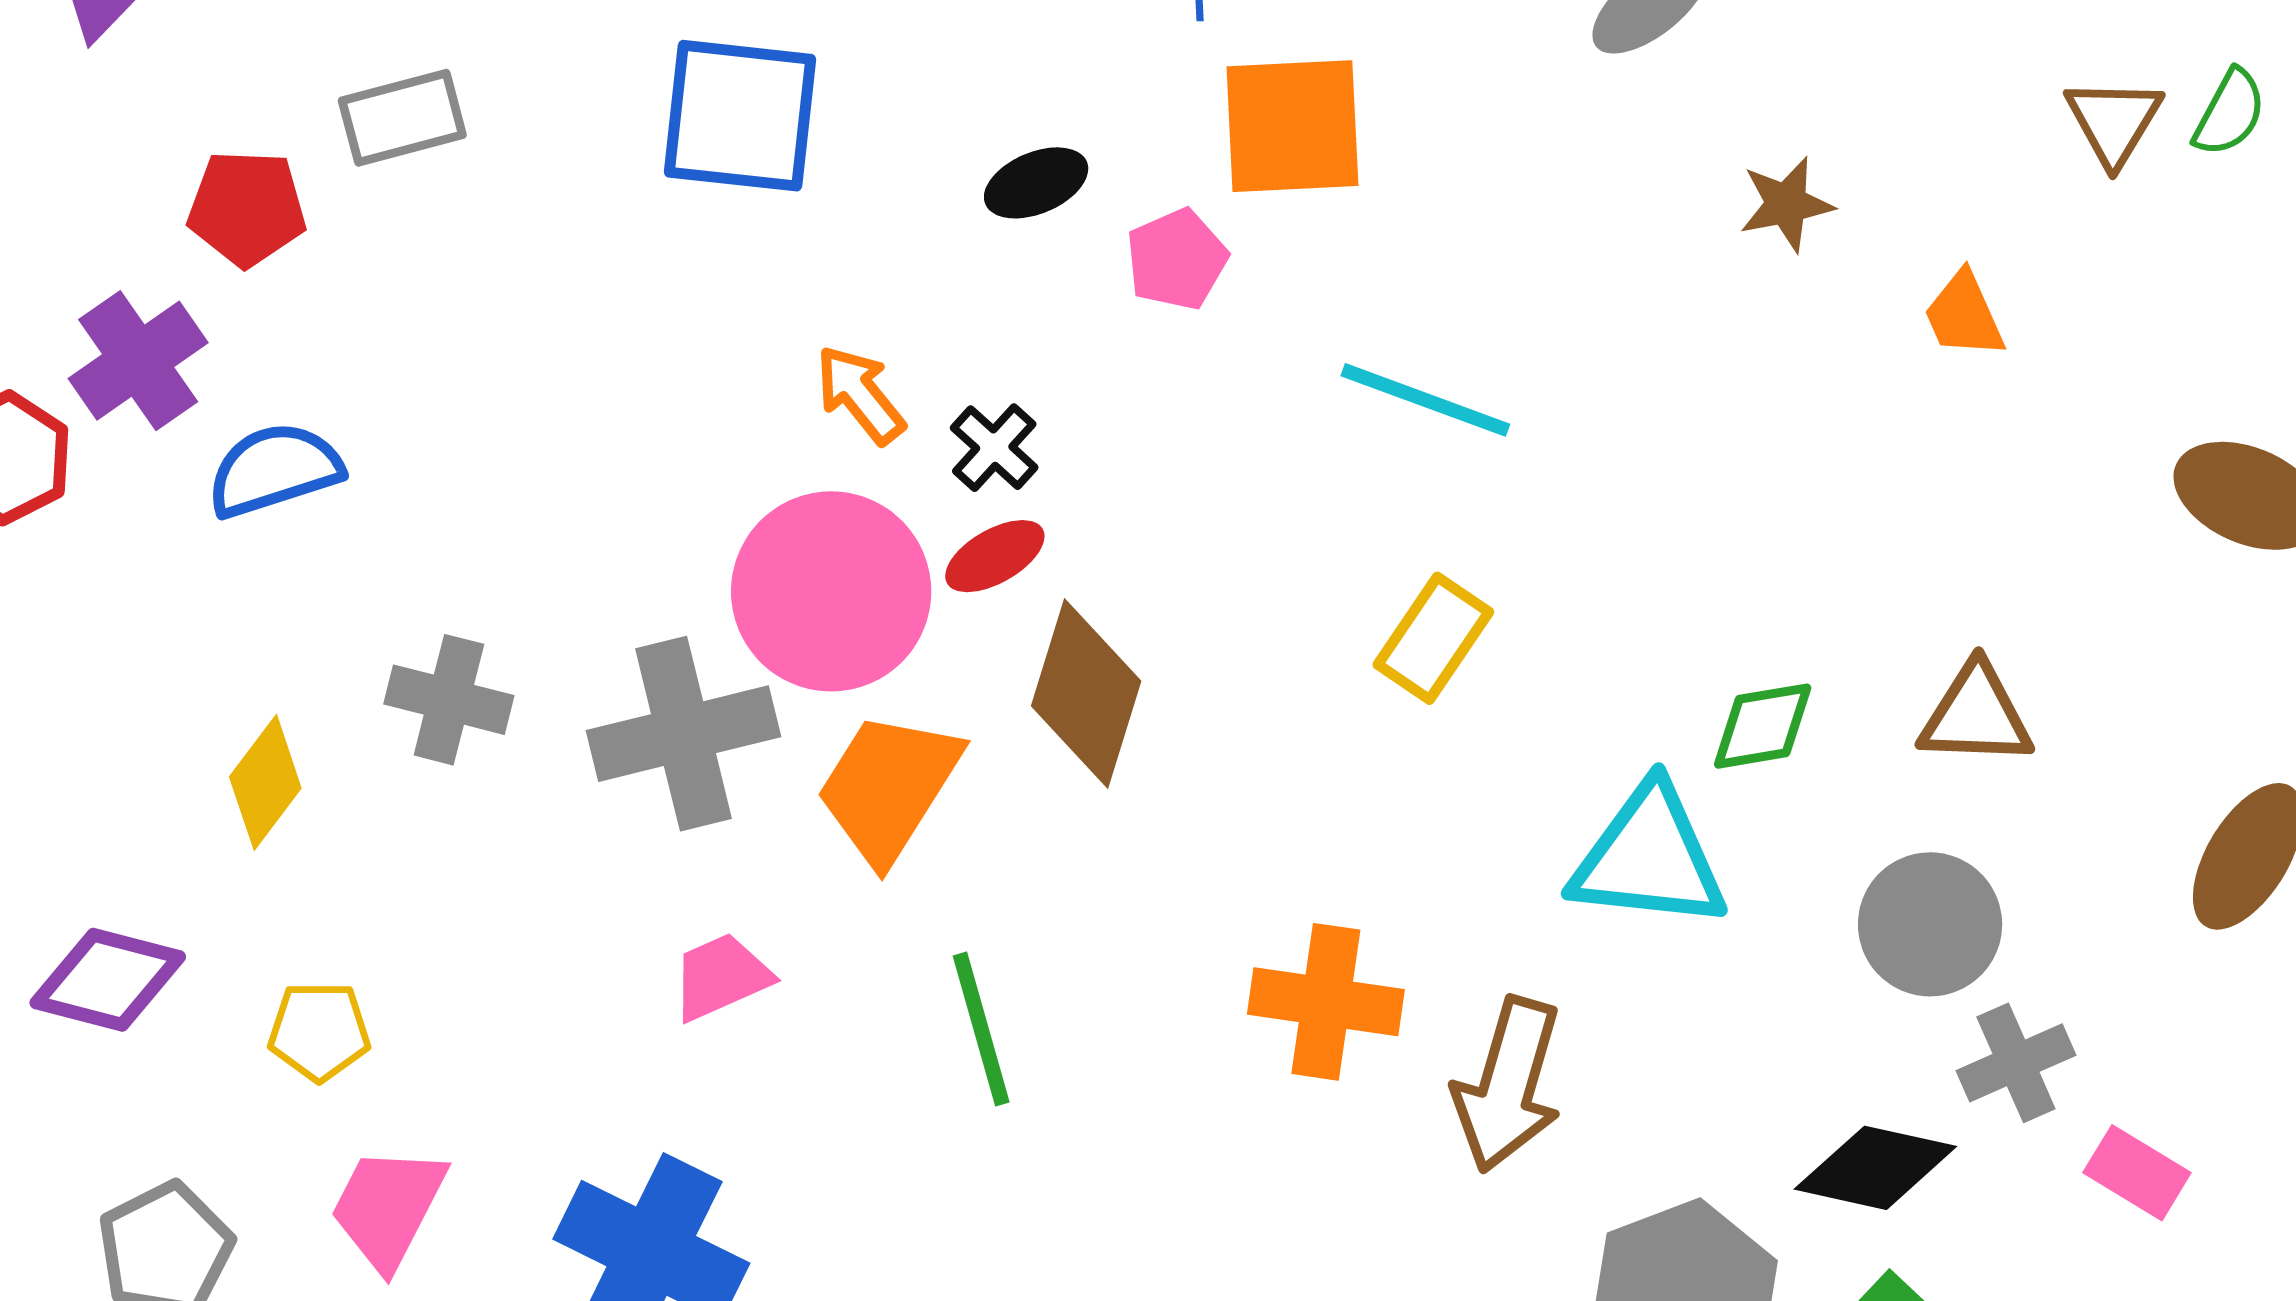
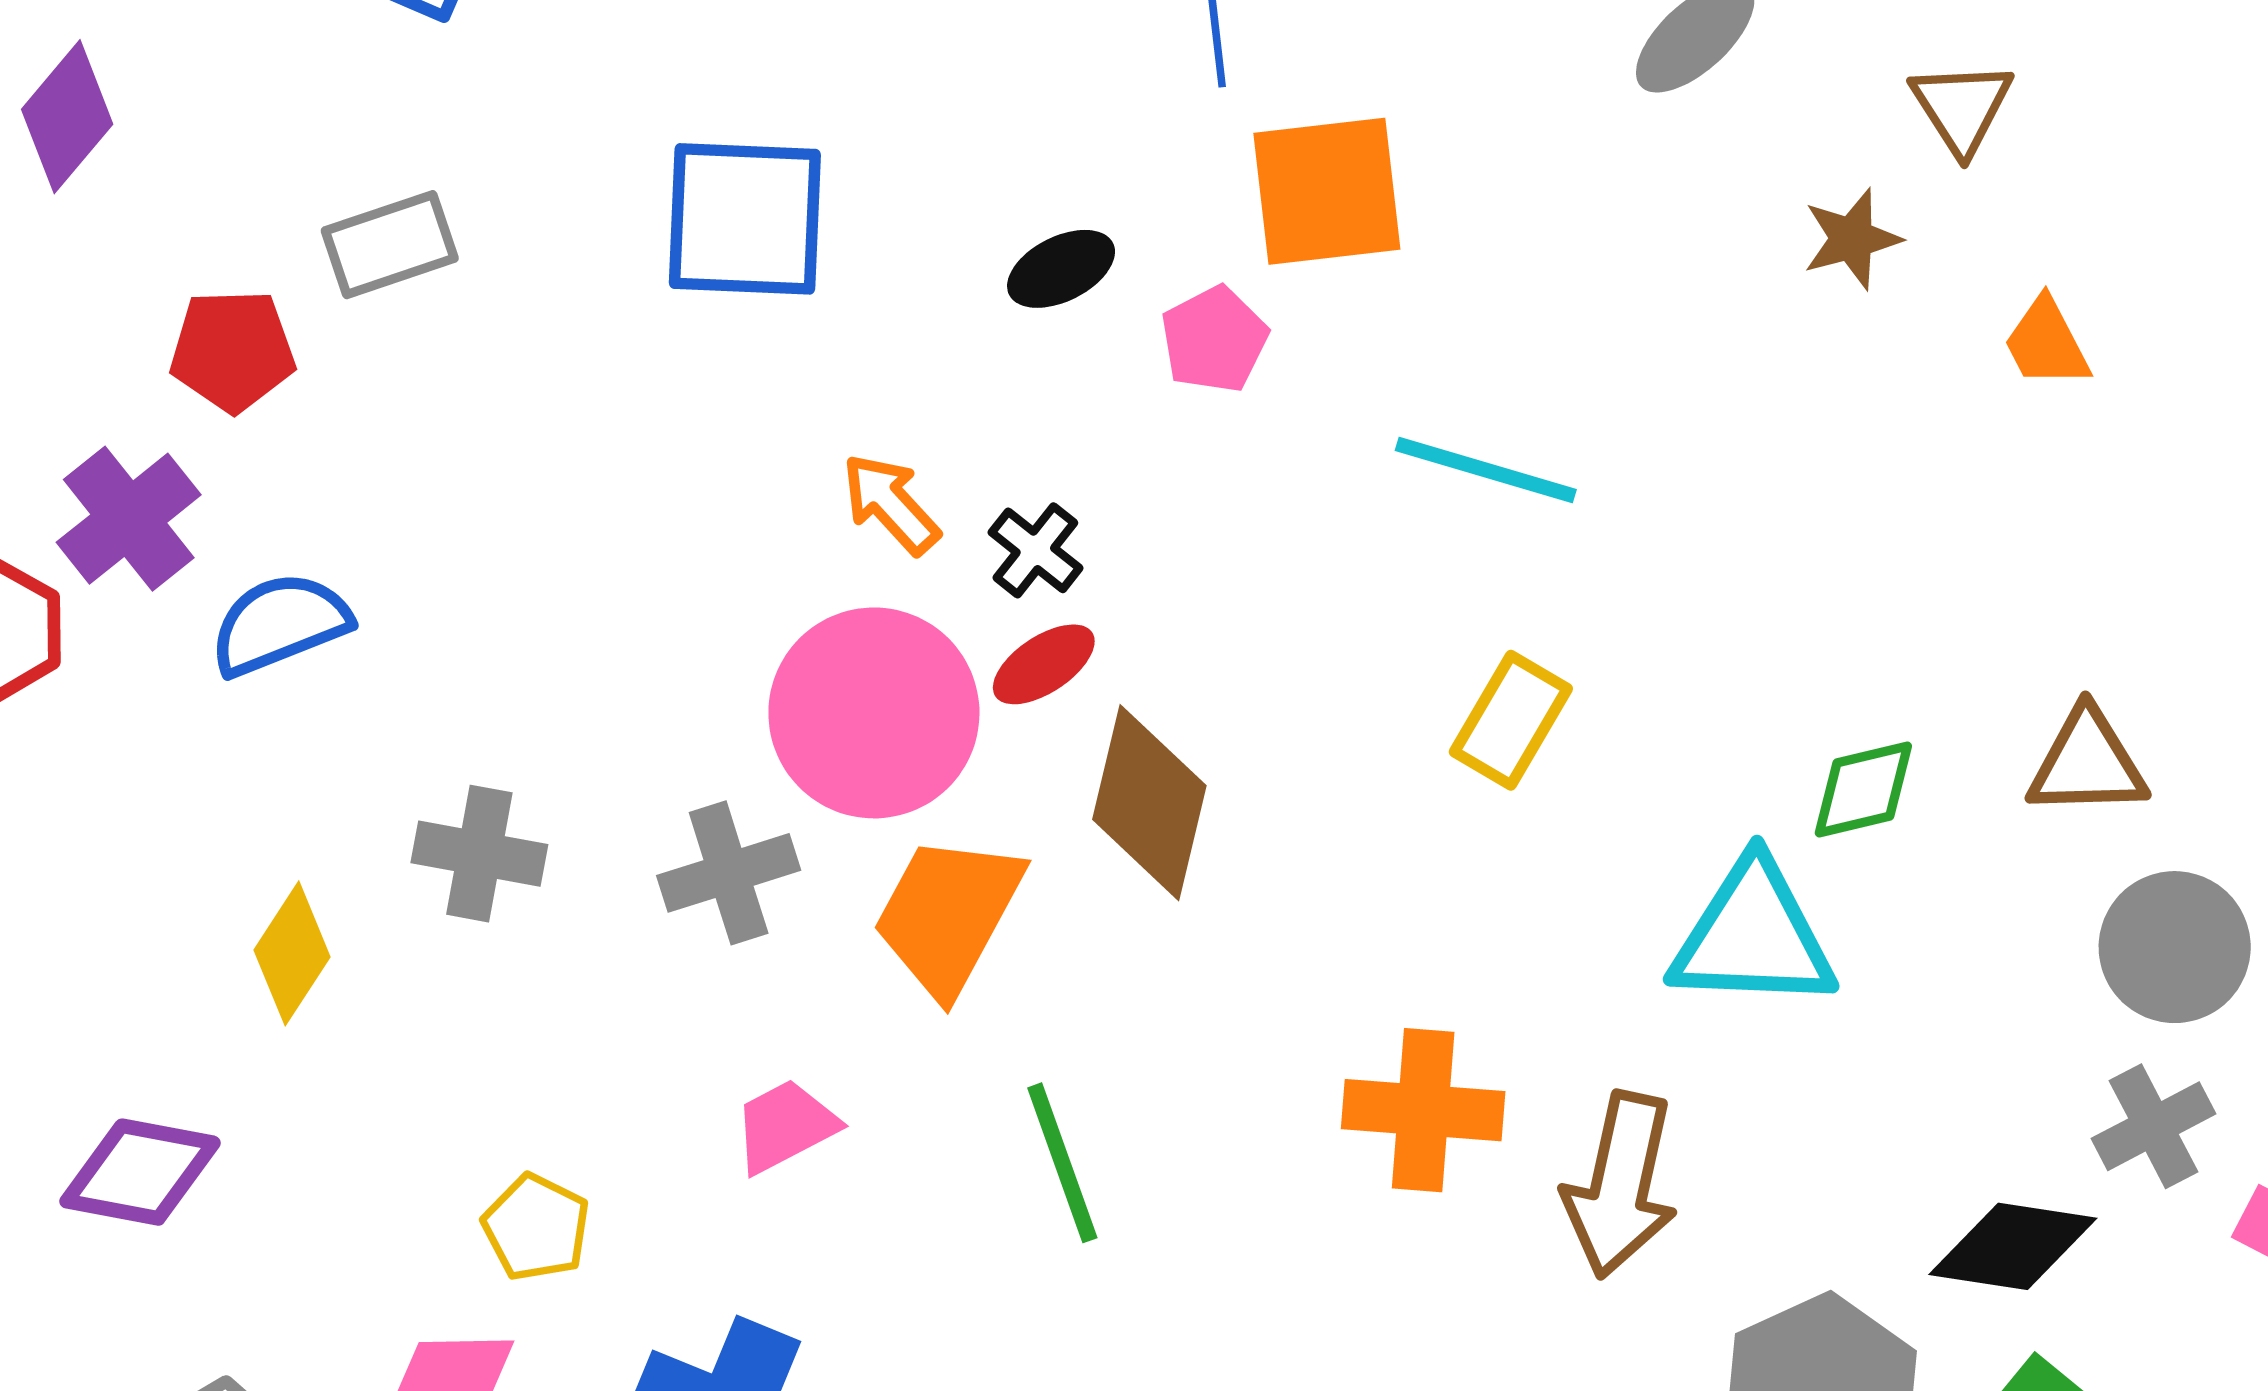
brown triangle: (2114, 121) -> (1962, 107), moved
gray cross: (683, 734) -> (729, 873), size x0.7
gray circle: (1930, 924) -> (2175, 947), moved
yellow pentagon: (319, 1031) -> (536, 1228), moved, turned 30

